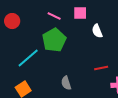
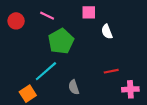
pink line: (54, 16) -> (47, 16), moved
cyan line: (28, 58) -> (46, 71), moved

